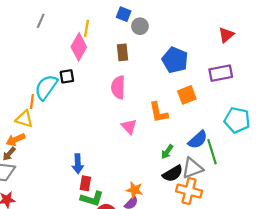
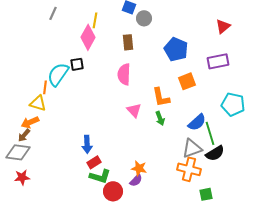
green arrow: (167, 152) -> (160, 118), moved, turned -56
black semicircle: (173, 174) -> (215, 153), moved
red rectangle: (85, 183) -> (94, 162), turned 48

